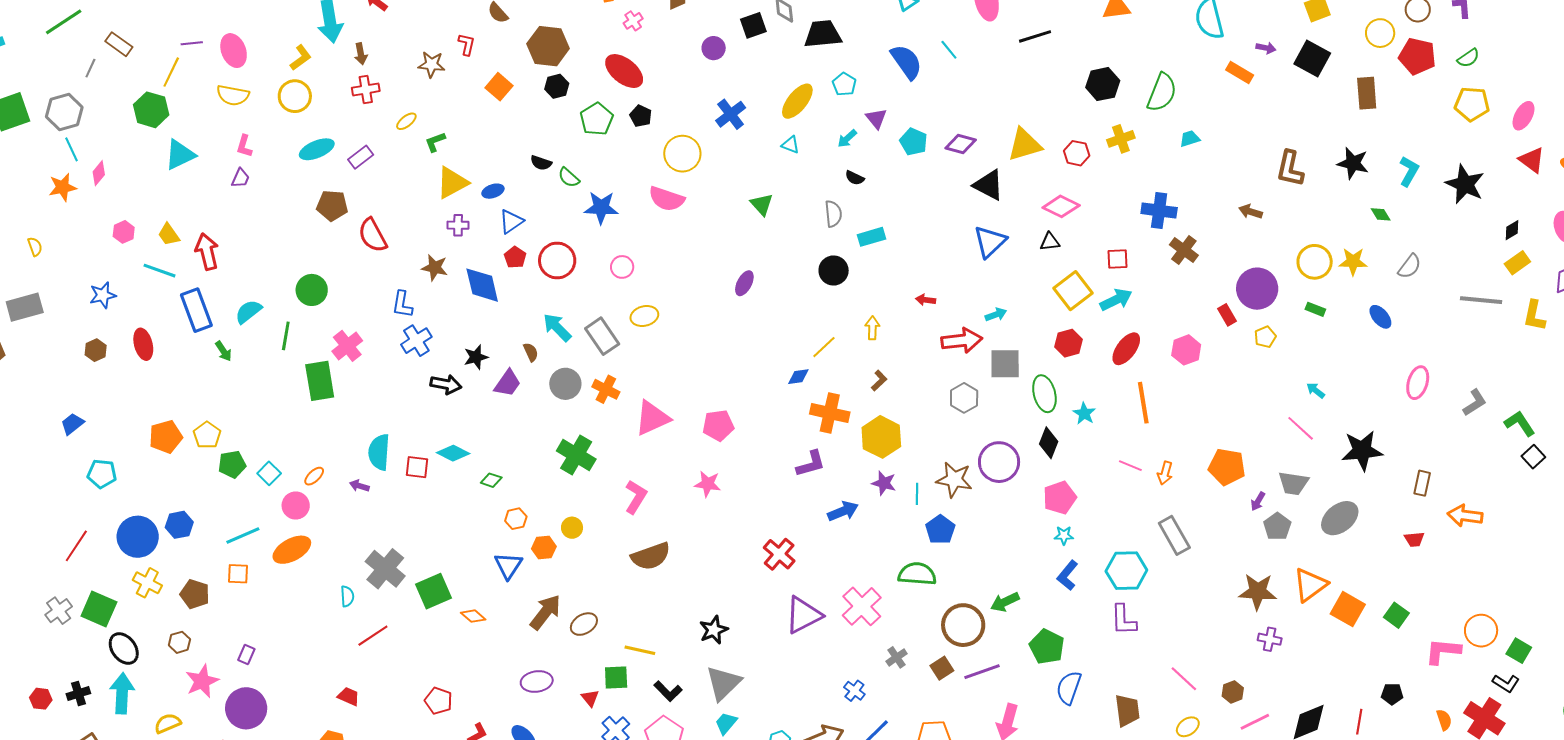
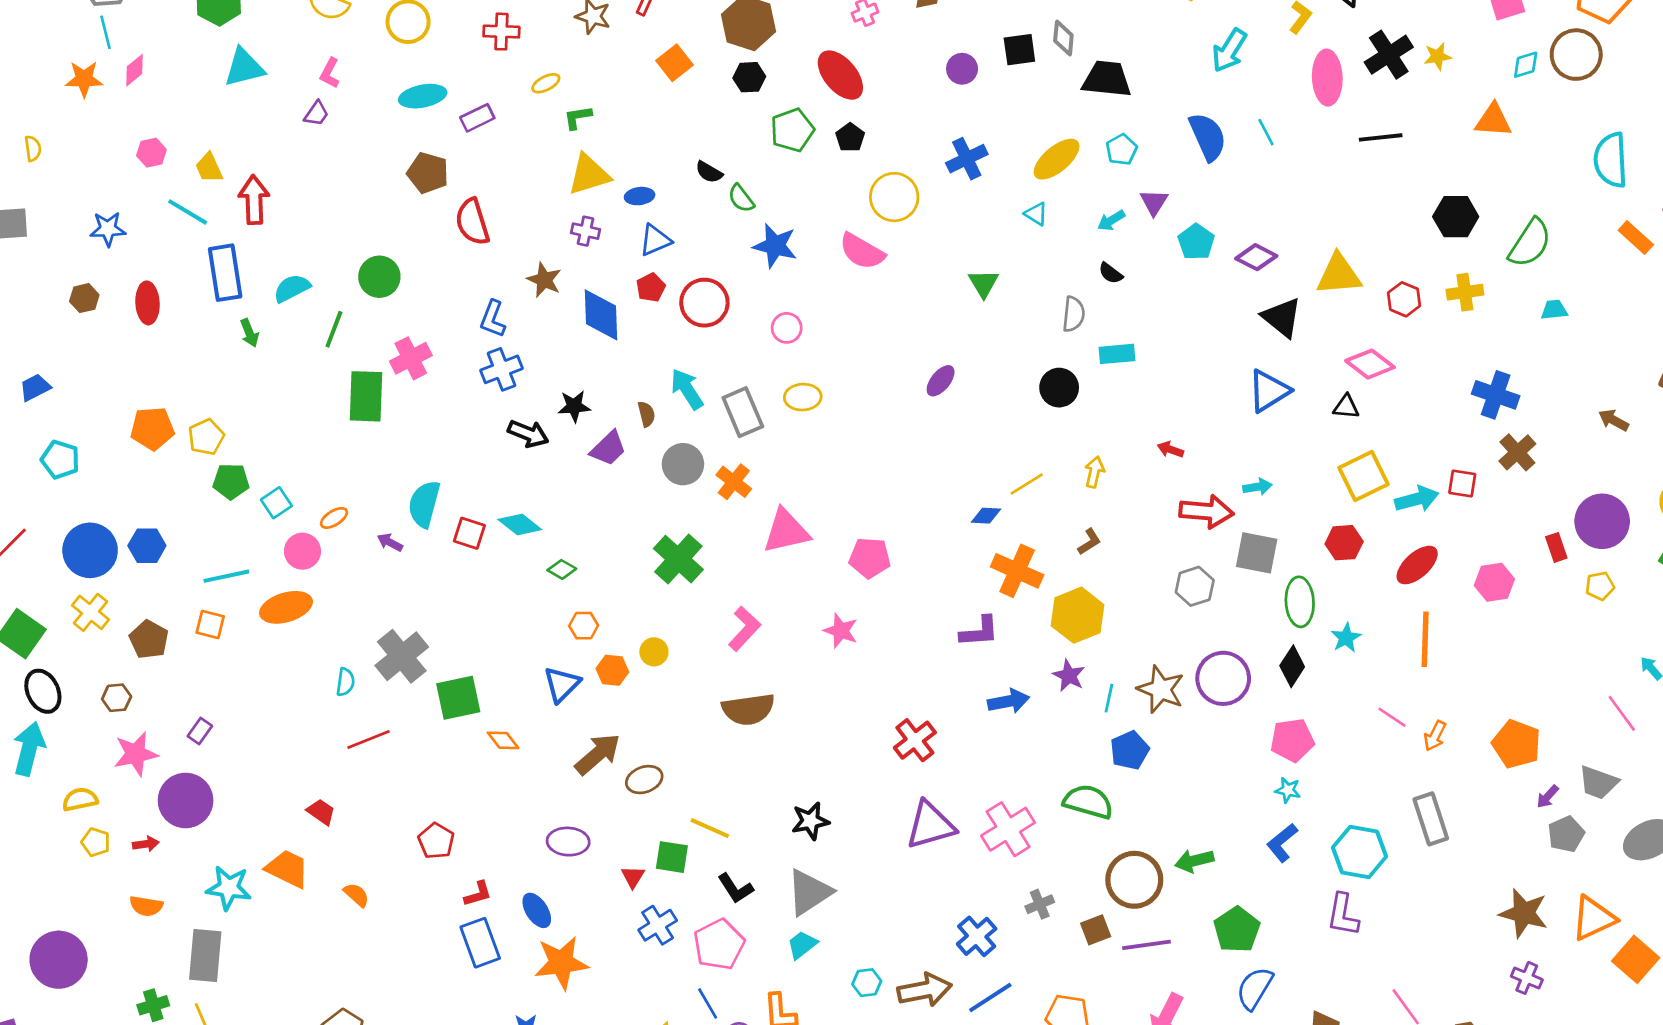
red square: (1117, 259) -> (1462, 483), moved
blue cross: (854, 691) -> (977, 936), size x1.4

